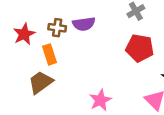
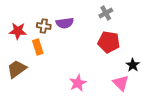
red star: (24, 34) -> (18, 31), turned 30
brown trapezoid: (41, 82) -> (17, 69), moved

